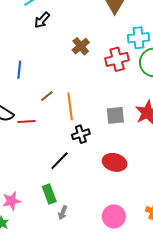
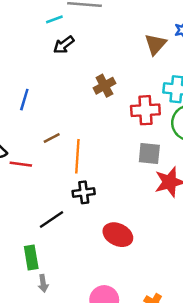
gray square: (115, 115) -> (149, 154), moved
gray arrow: (63, 213) -> (43, 283), turned -40

